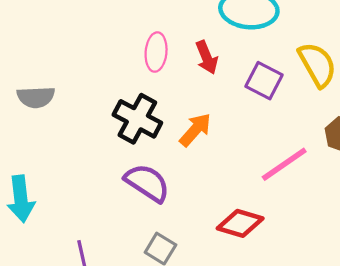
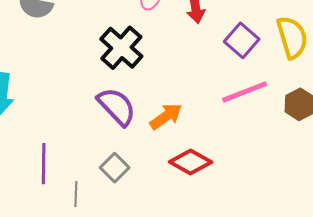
orange arrow: (195, 130) -> (166, 116), moved
pink line: (284, 164) -> (245, 92), moved

